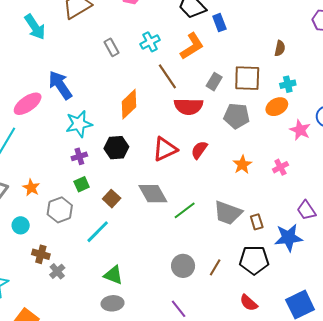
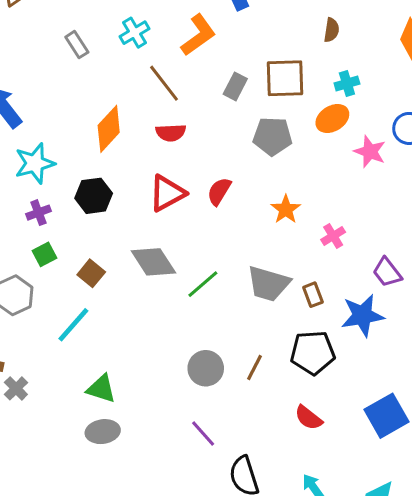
red semicircle: (189, 106) -> (171, 133), moved, size x0.7
pink cross: (280, 167) -> (333, 236), moved

